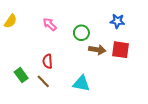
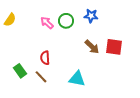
blue star: (117, 21) -> (91, 16), moved
green circle: (81, 33) -> (66, 21), moved
brown arrow: (97, 50) -> (92, 47), turned 35

